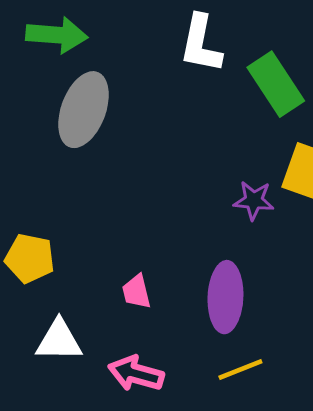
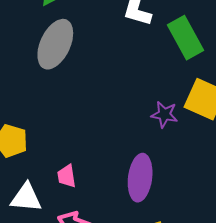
pink trapezoid: (136, 292) -> (67, 176), moved

